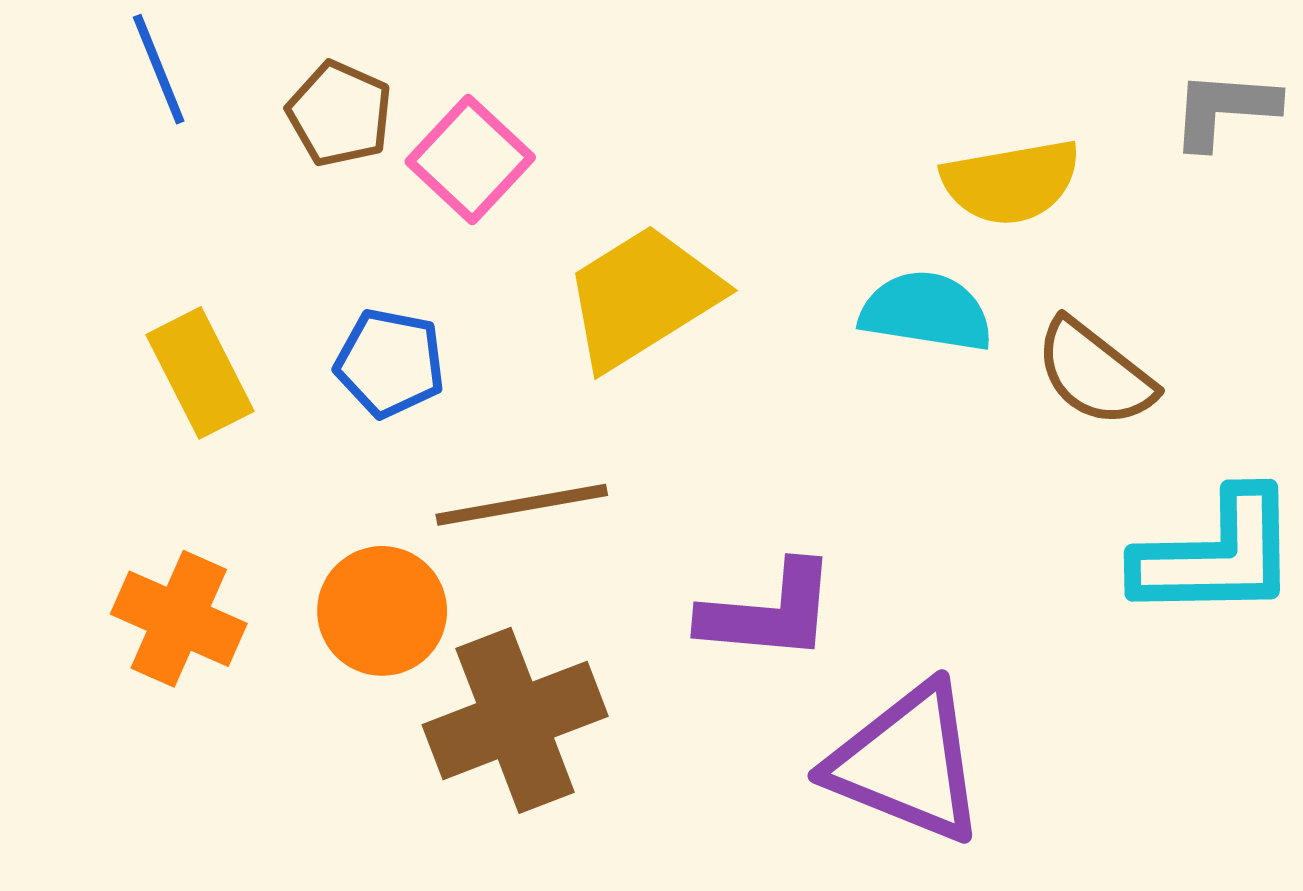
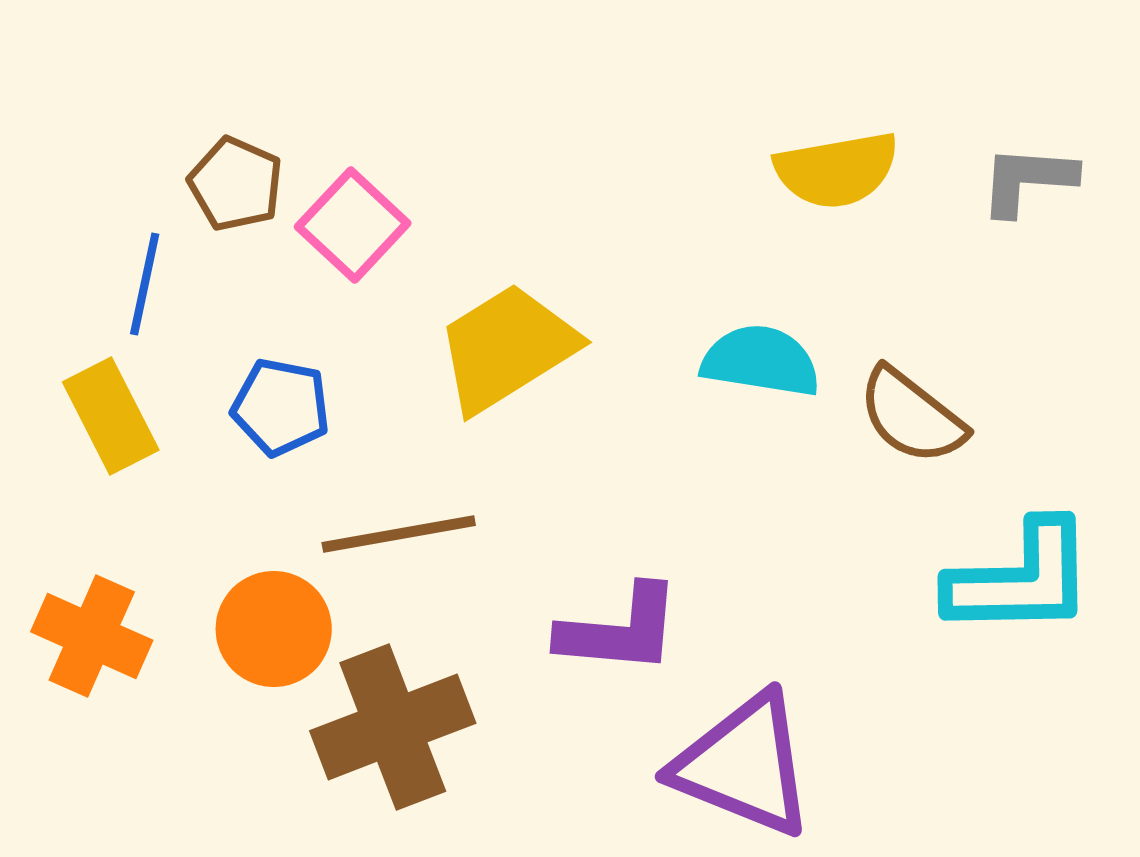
blue line: (159, 69) -> (145, 284), moved, turned 34
yellow semicircle: (1011, 182) -> (837, 170), moved

